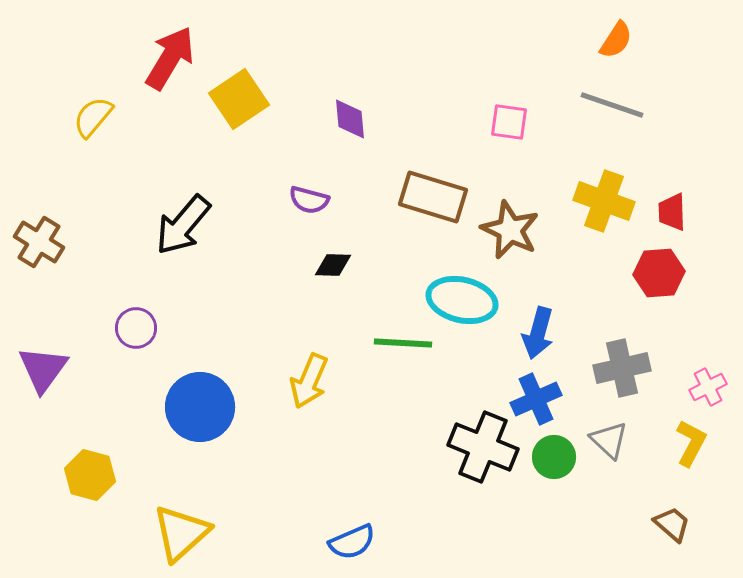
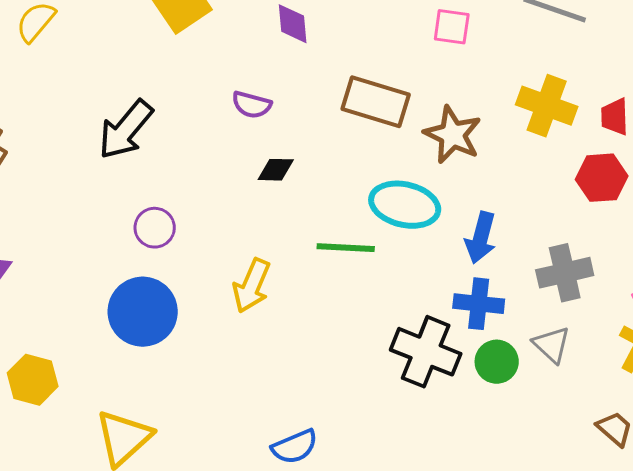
purple circle: (136, 328) -> (155, 228), moved
blue cross: (536, 399) -> (479, 304), turned 30

